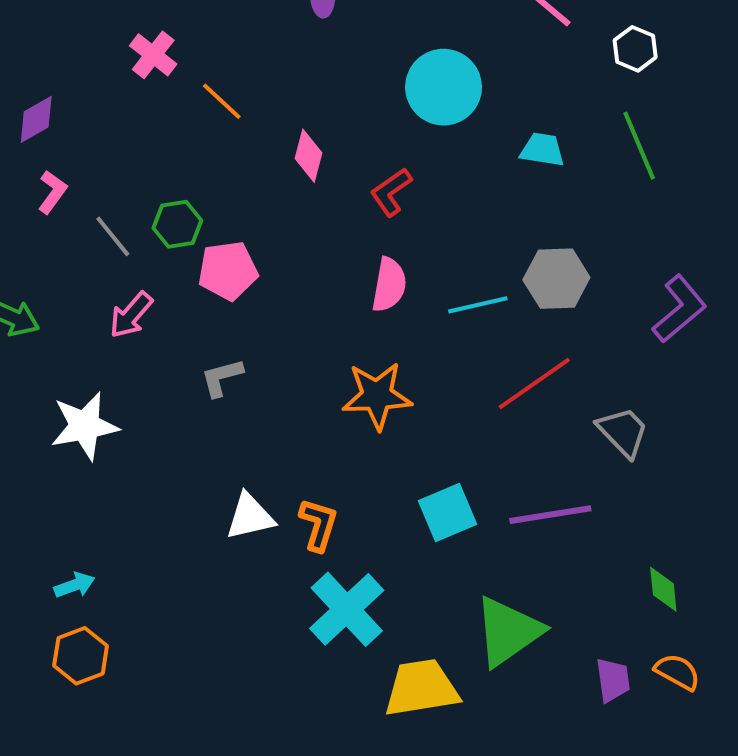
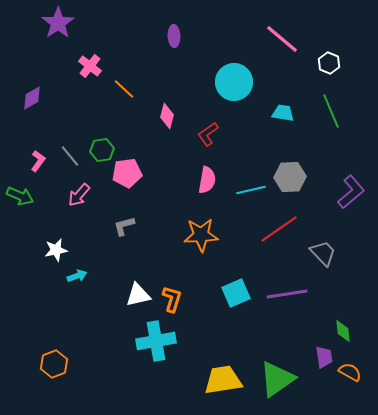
pink L-shape: (52, 192) -> (38, 161), moved
white star: (85, 426) -> (56, 250), size x0.7
cyan arrow: (75, 585) -> (77, 276), moved
cyan cross: (347, 609) -> (156, 341), moved, turned 33
green triangle: (508, 632) -> (277, 379), moved
purple trapezoid: (613, 680) -> (324, 357), moved

